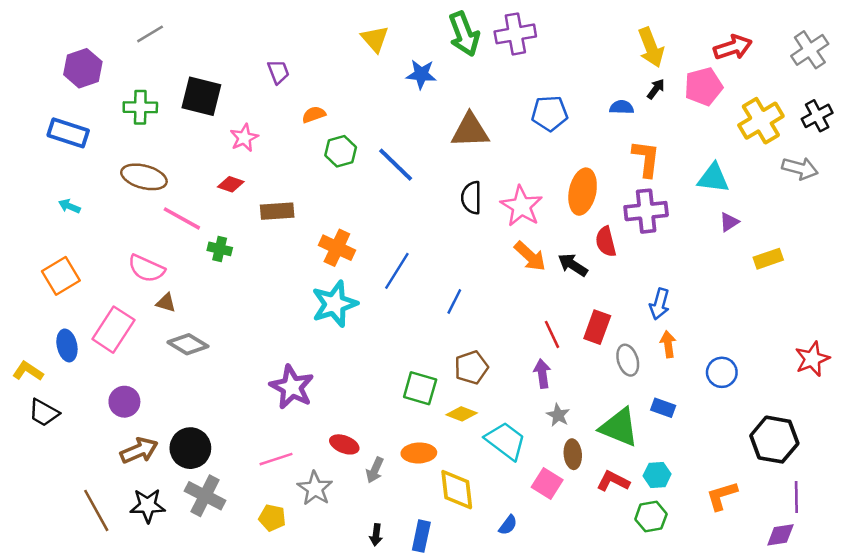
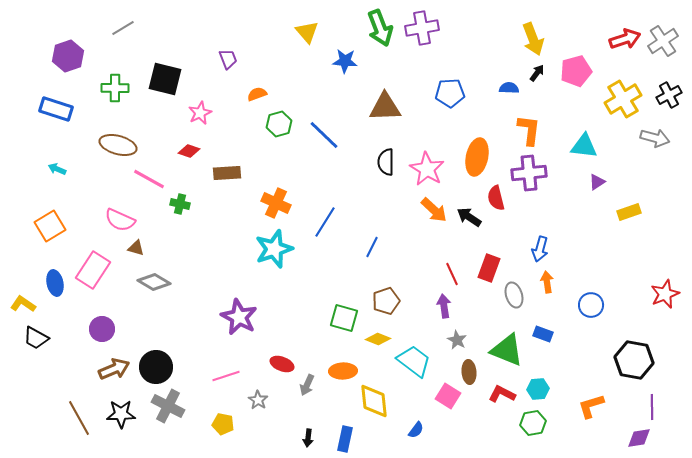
red arrow: (733, 47) -> (625, 39), moved
gray star: (315, 488) -> (258, 400), size x0.7

